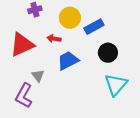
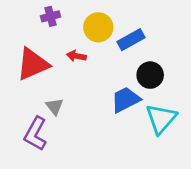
blue trapezoid: (68, 61) -> (126, 100), moved

